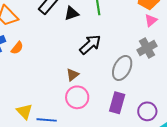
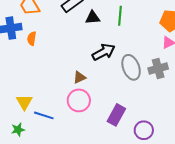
orange semicircle: (17, 48) -> (32, 39), turned 136
gray ellipse: (122, 68) -> (131, 67), moved, turned -60

